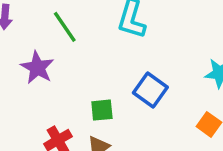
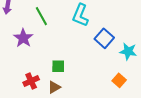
blue square: (150, 90) -> (104, 38), moved

